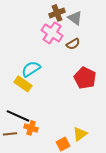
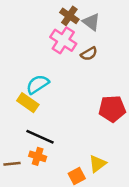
brown cross: (57, 13) -> (69, 16), turned -35
red pentagon: (85, 78) -> (112, 109), moved, turned -30
black line: (18, 116) -> (40, 137), moved

